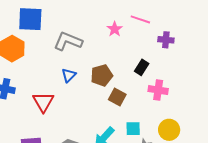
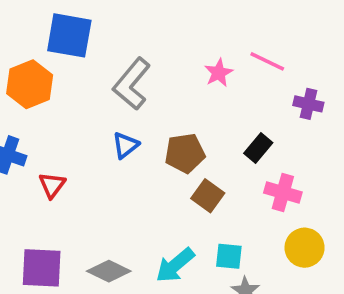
gray L-shape: (68, 41) -> (132, 84), turned -80
red triangle: (43, 102) -> (52, 185), moved, size x0.7
yellow circle: (169, 130) -> (305, 248), moved

